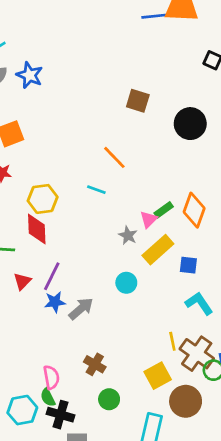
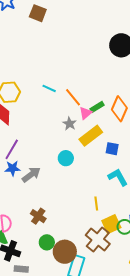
brown square: (138, 101) -> (38, 13), moved
orange line: (114, 157) -> (73, 97), moved
brown cross: (197, 354) -> (98, 239), moved
yellow square: (158, 376) -> (111, 224), moved
brown circle: (186, 401) -> (65, 252), moved

